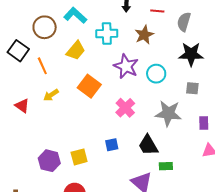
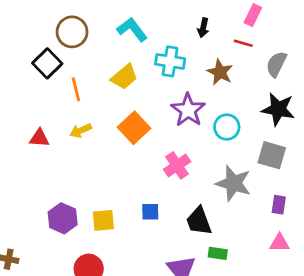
brown circle: (45, 27) -> (72, 32), moved
brown star: (144, 35) -> (220, 72), turned -30
gray square: (192, 88) -> (272, 155), size x1.5
red triangle: (22, 106) -> (39, 138), turned -42

